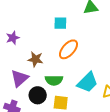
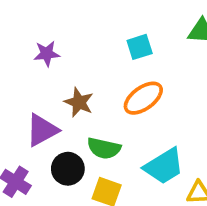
cyan square: (60, 23) -> (140, 47), turned -32

